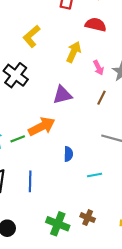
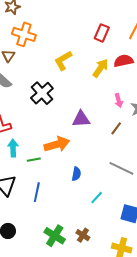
red semicircle: (96, 25) -> (124, 61), turned -36
yellow arrow: (74, 52) -> (100, 68), moved
green line: (18, 139) -> (34, 160), moved
cyan line: (95, 175) -> (97, 198), turned -48

